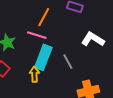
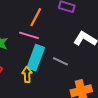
gray line: (68, 62) -> (60, 61), turned -35

